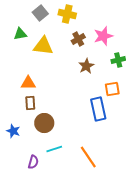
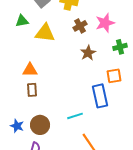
brown circle: (44, 123) -> (40, 125), moved
blue star: (13, 131) -> (17, 126), moved
cyan line: (54, 149) -> (75, 116), moved

